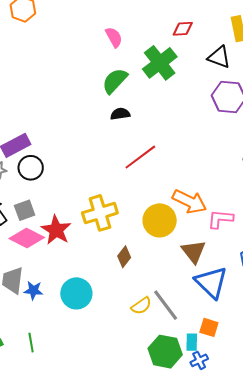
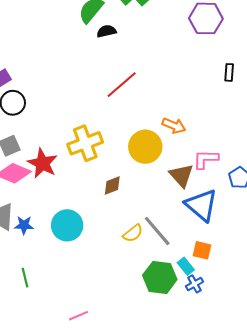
black semicircle: (120, 114) -> (106, 31), moved
orange arrow: (189, 201) -> (174, 126), size x0.7
pink L-shape: (220, 219) -> (206, 159), moved
brown diamond: (124, 257) -> (112, 185), turned 35
cyan rectangle: (192, 342) -> (186, 266), turned -36

